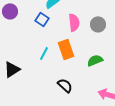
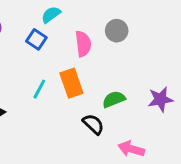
gray circle: (98, 24) -> (117, 31), moved
black semicircle: (65, 85) -> (93, 124), moved

